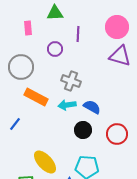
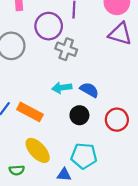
purple circle: (55, 49) -> (49, 26), size x1.6
gray cross: (71, 81) -> (66, 49), moved
orange rectangle: (36, 97) -> (30, 112), moved

